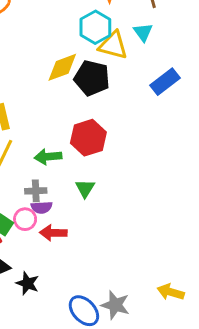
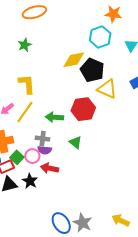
yellow triangle: (113, 45) -> (107, 89), moved
green triangle: (85, 188) -> (75, 142), turned -32
black star: (27, 283) -> (30, 181), moved

